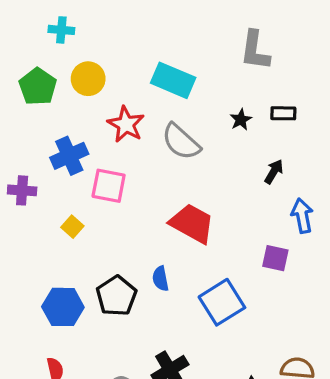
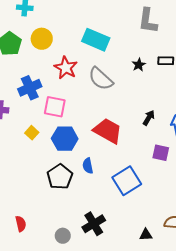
black arrow: (274, 172) -> (149, 118), moved
blue hexagon: (63, 307) -> (65, 139), moved

